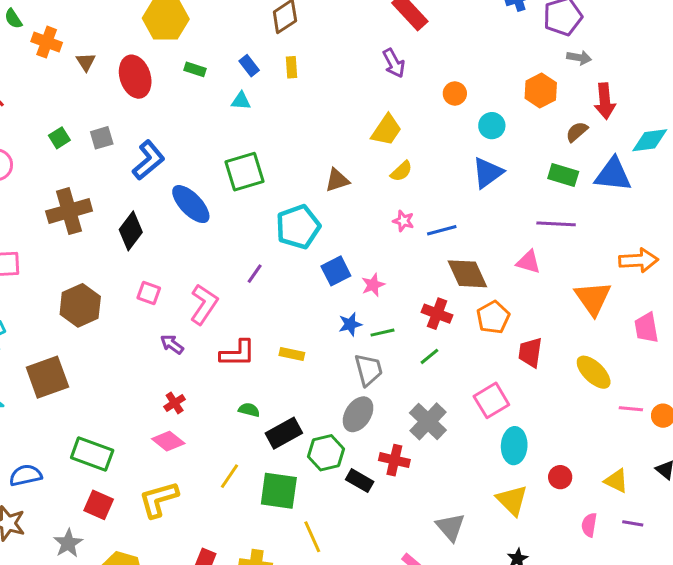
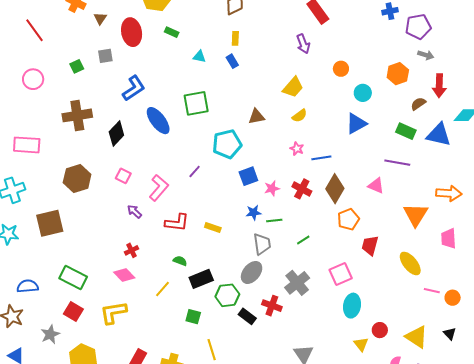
blue rectangle: (249, 66) -> (232, 61), moved
gray square: (102, 138) -> (105, 56), moved
brown diamond: (467, 274) -> (335, 189), turned 48
red cross: (437, 314) -> (302, 189), moved
yellow line: (229, 476) -> (163, 289), moved
yellow triangle: (616, 481) -> (416, 337), size x1.4
green square: (279, 491) -> (193, 317), size x0.6
yellow triangle: (512, 500) -> (361, 344), moved, size x0.7

